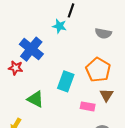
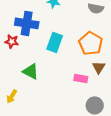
blue cross: (31, 49) -> (27, 23), turned -30
cyan rectangle: (66, 81) -> (55, 42), moved

